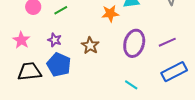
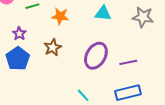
orange star: (110, 13) -> (60, 16), moved

